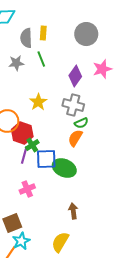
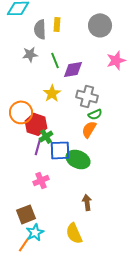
green line: (41, 59) -> (55, 60), moved
purple diamond: (75, 76) -> (73, 69), moved, turned 45
yellow semicircle: (60, 242) -> (74, 233), turned -55

